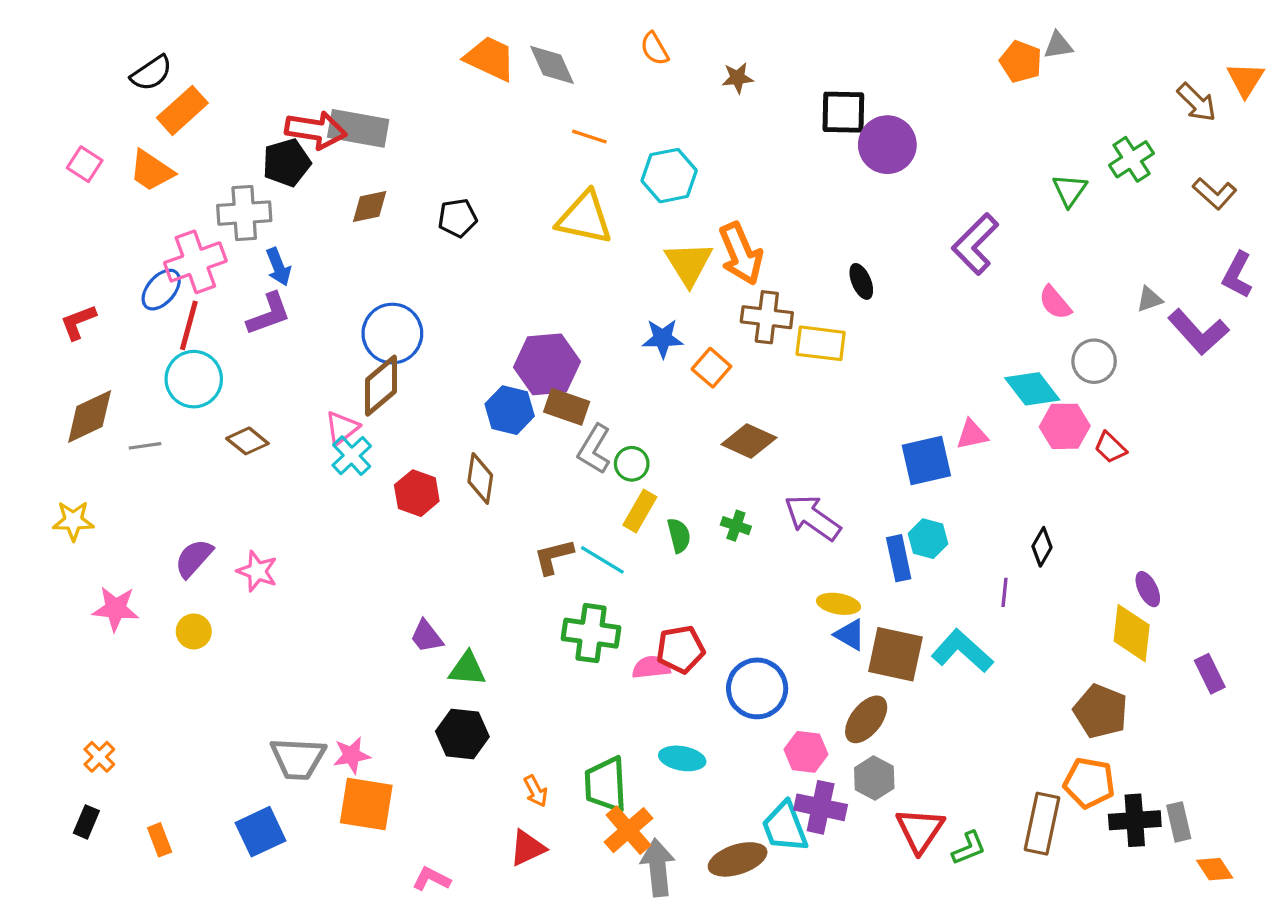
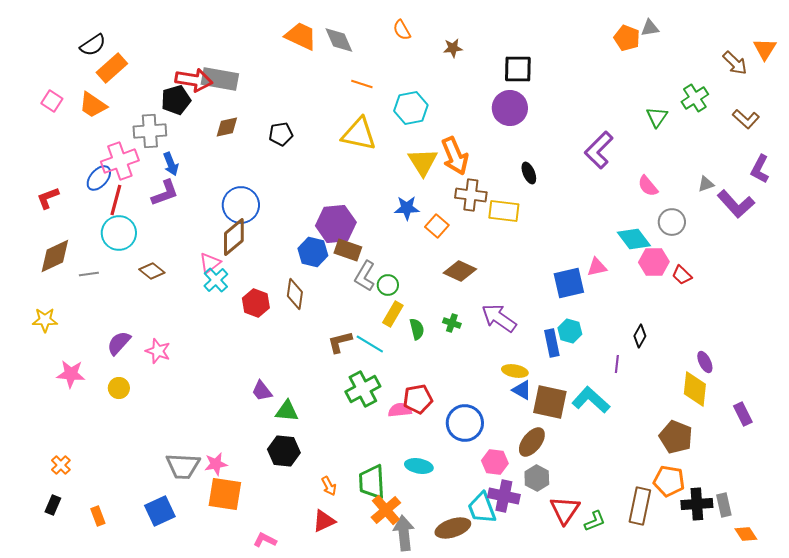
purple circle: (887, 145) -> (510, 108), moved
green cross: (591, 633) -> (363, 389), turned -36

